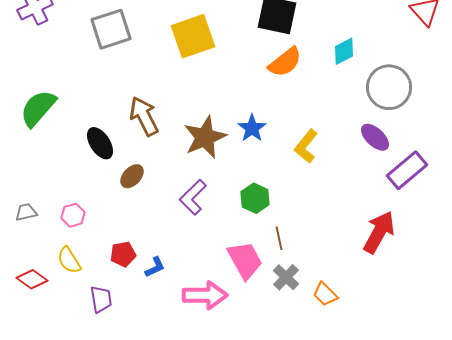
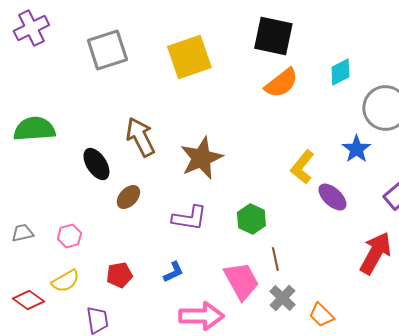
green semicircle: (38, 108) -> (34, 129), turned 45
blue star: (252, 128) -> (356, 149), moved
purple ellipse: (375, 137) -> (332, 197), moved
purple L-shape: (193, 197) -> (189, 218), turned -126
yellow semicircle: (69, 260) -> (65, 281), turned -88
blue L-shape: (155, 267) -> (173, 272), moved

